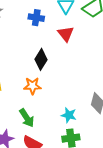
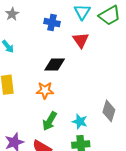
black diamond: (41, 59) -> (55, 64), turned 55
green arrow: (27, 118) -> (50, 121), moved, turned 60

